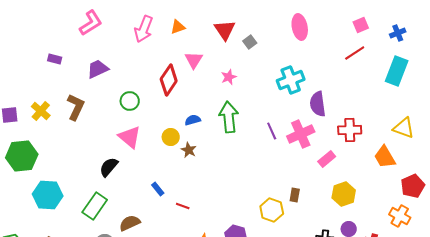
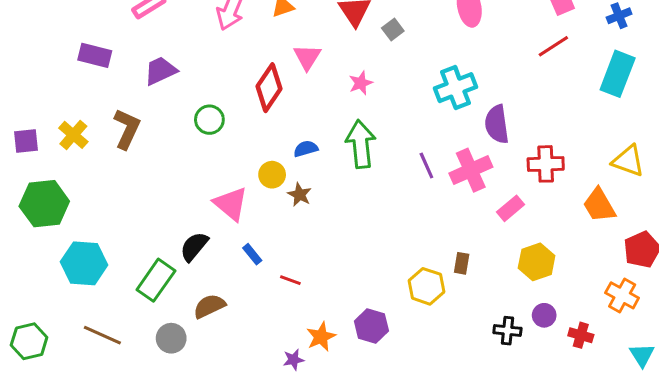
purple rectangle: (55, 59) -> (95, 55), size x1.5
pink triangle: (130, 137) -> (231, 204), moved
black semicircle: (109, 167) -> (194, 247), moved

